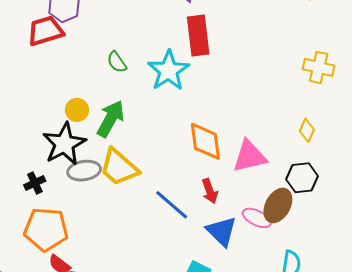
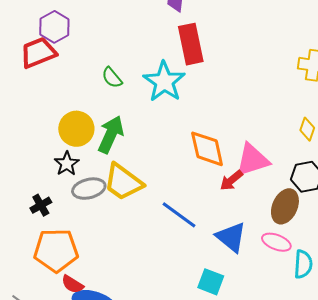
yellow circle: (77, 110) -> (76, 129), size x1.5
black star: (64, 144) -> (67, 164), size x0.6
red arrow: (210, 191) -> (231, 180), moved, turned 75
pink ellipse: (257, 218) -> (276, 242), moved

